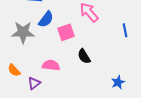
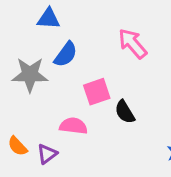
pink square: (66, 32) -> (97, 92), moved
orange semicircle: (14, 70) -> (17, 146), moved

